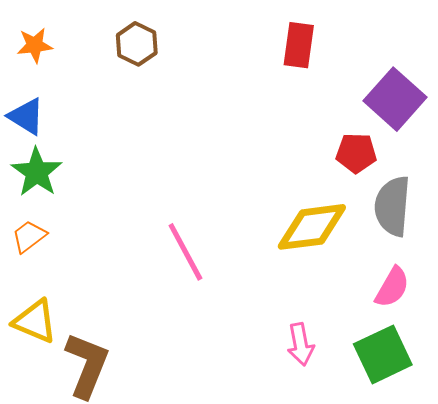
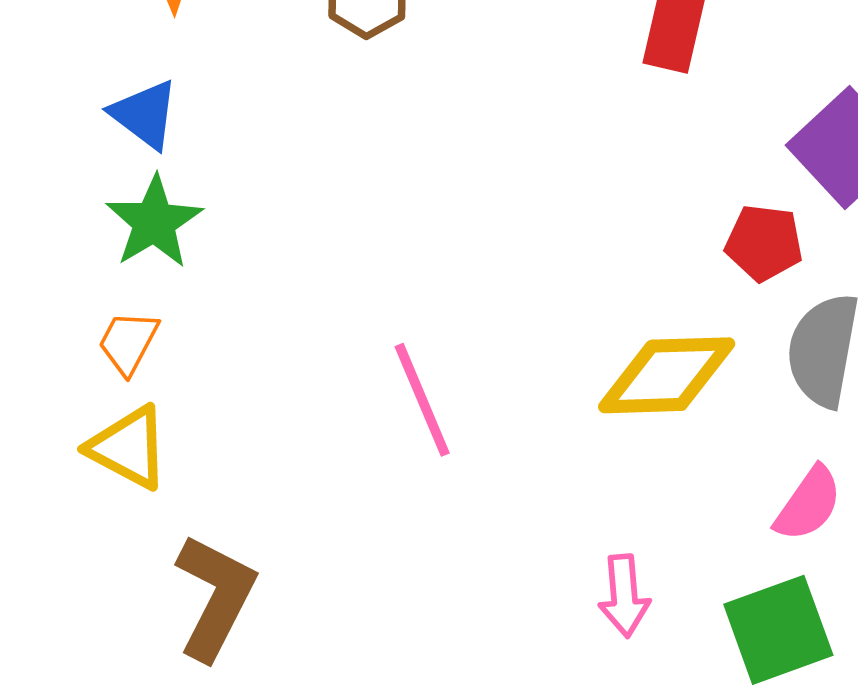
orange trapezoid: (29, 236) -> (128, 342), turned -30
yellow triangle: (35, 321) -> (128, 448), moved

